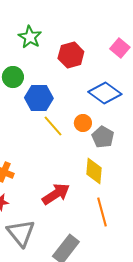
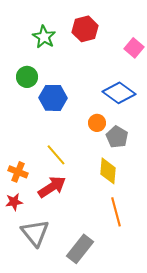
red hexagon: (71, 55) -> (85, 29), moved
yellow line: (53, 126) -> (56, 155), moved
red arrow: (56, 194) -> (52, 187), moved

